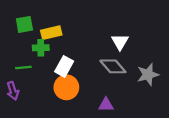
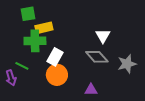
green square: (24, 24) -> (28, 14), moved
green cross: (41, 48) -> (35, 41), size x1.5
green line: (23, 68) -> (22, 66), moved, turned 32

